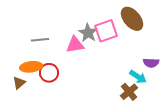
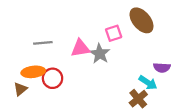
pink square: (106, 31) -> (114, 33), size x0.7
gray star: (88, 33) -> (100, 54), moved

